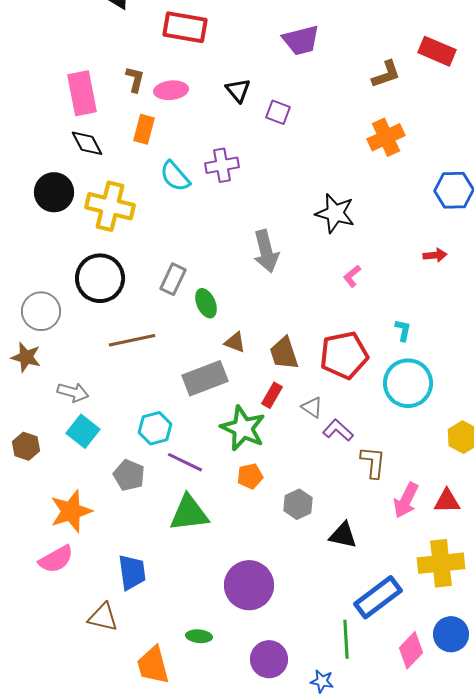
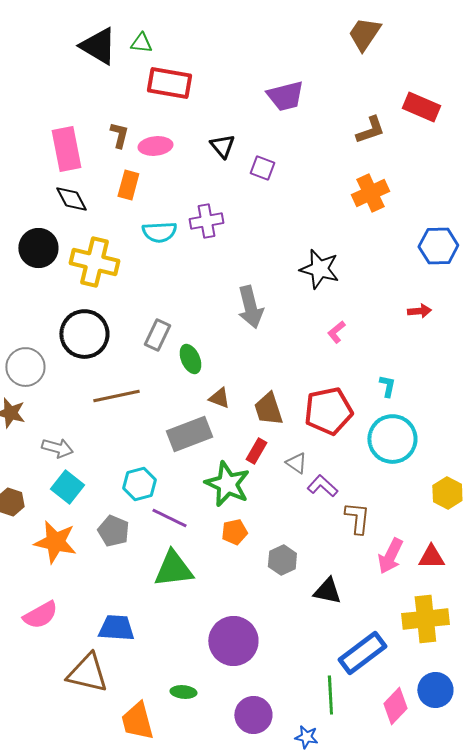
cyan semicircle: (175, 176) -> (159, 232), turned -52
orange star: (71, 511) -> (55, 542), moved, turned 30
blue trapezoid: (132, 572) -> (116, 628), turned -78
brown triangle: (103, 617) -> (87, 673), size x1.4

